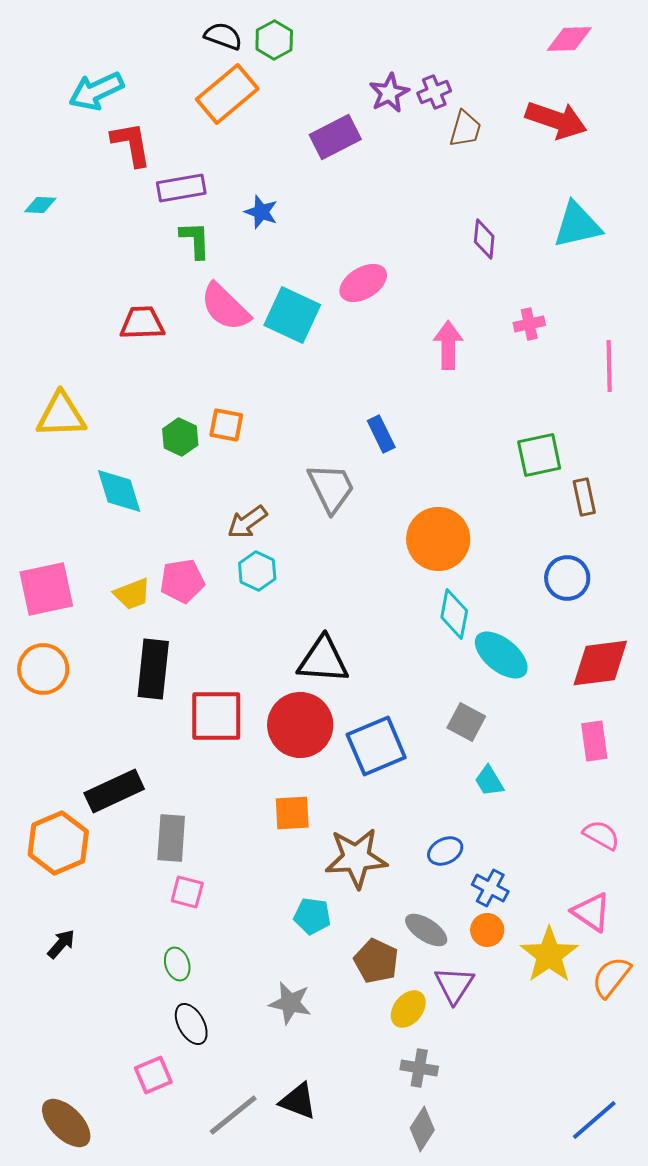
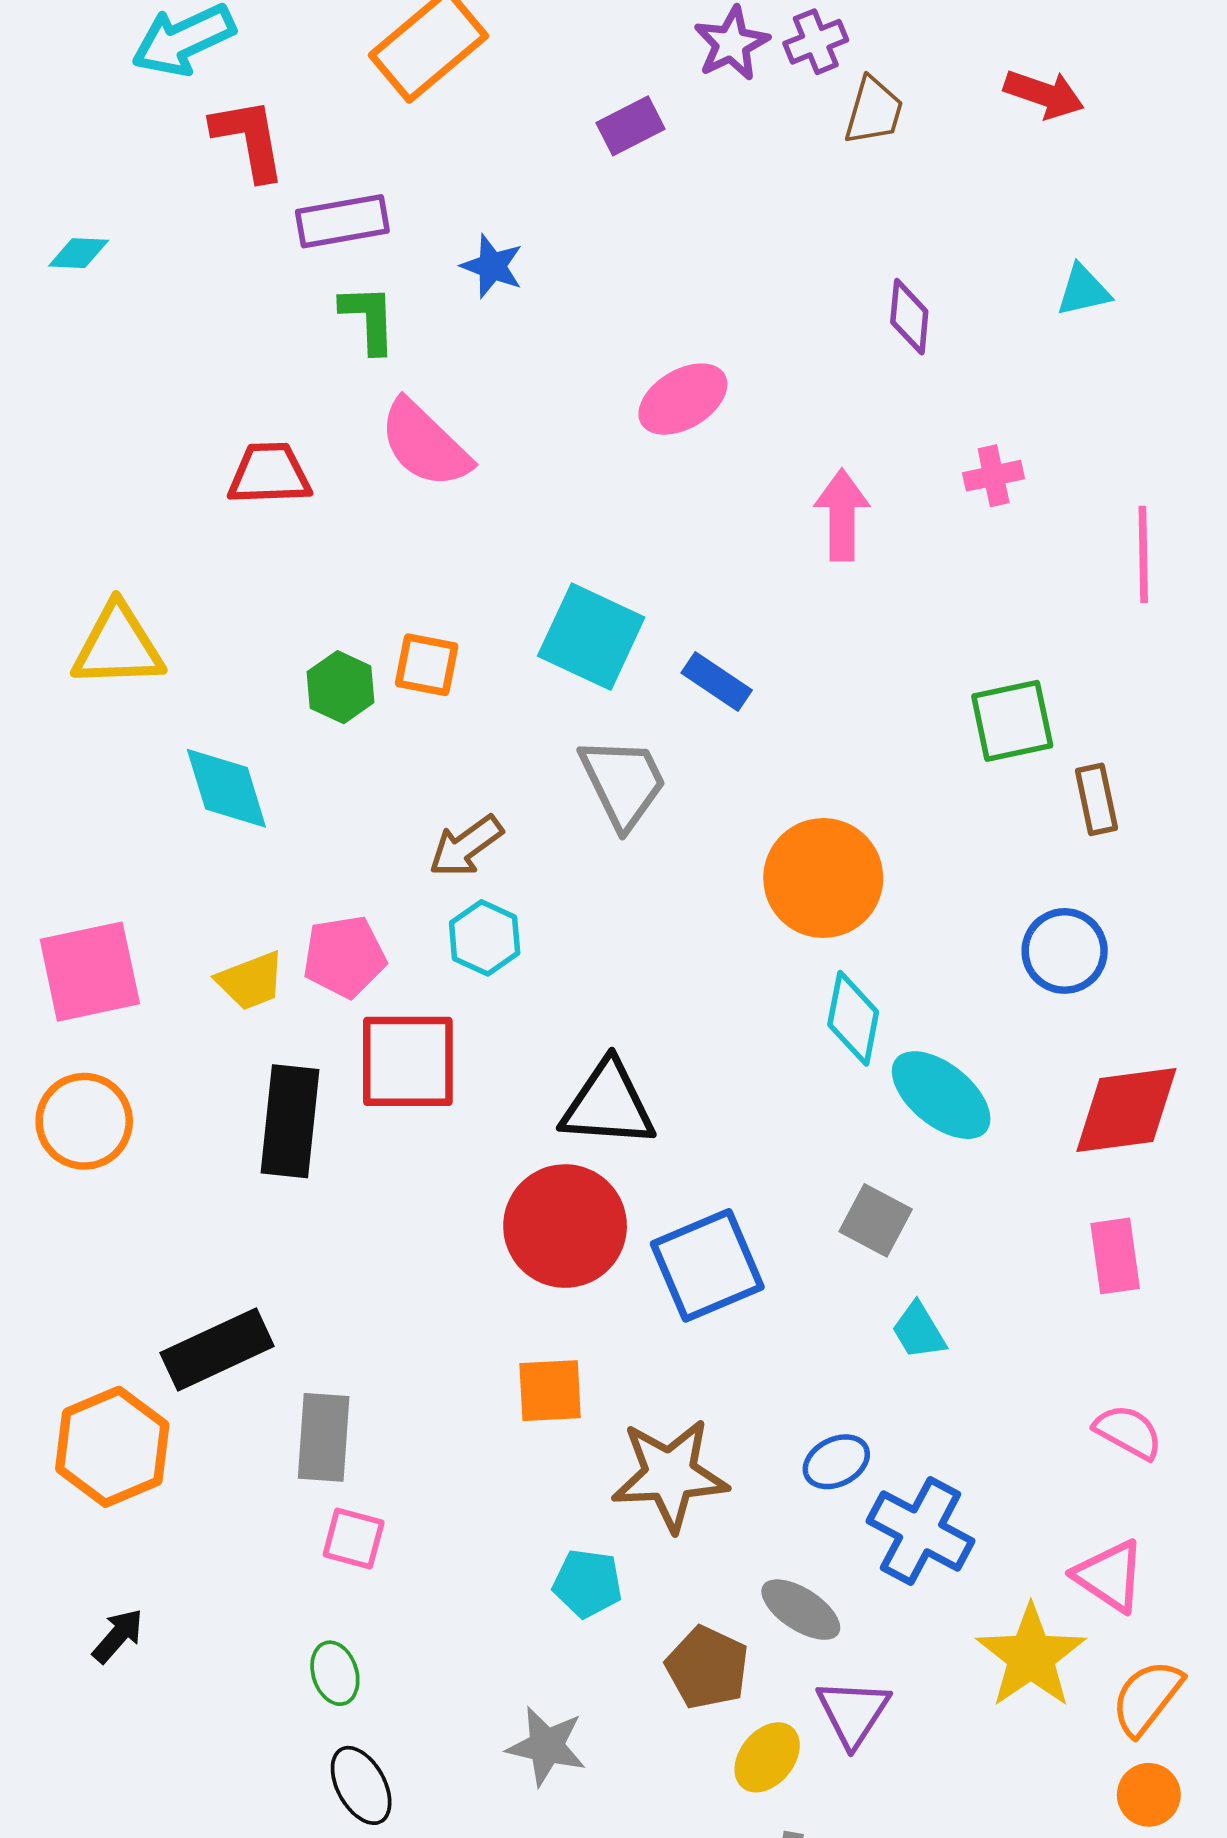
red arrow: (556, 120) -> (1044, 94), size x0.7
purple rectangle: (335, 137) -> (631, 126), size x0.7
cyan triangle: (577, 225) -> (1083, 291), size x0.6
cyan square: (292, 315) -> (591, 637), moved
blue rectangle: (381, 434) -> (717, 682), turned -30
red square: (216, 716) -> (408, 1061), moved
blue cross: (490, 888) -> (921, 1531), size x1.5
orange circle: (487, 930) -> (1149, 1795), moved

